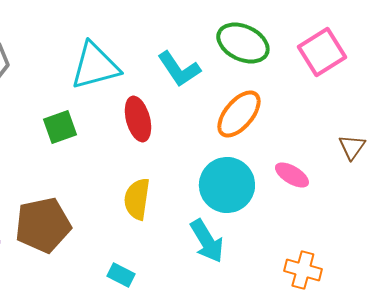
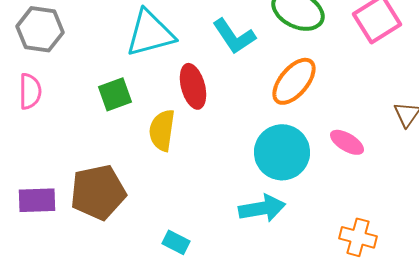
yellow semicircle: (137, 199) -> (162, 130), moved
cyan arrow: (207, 241) -> (262, 208), turned -69

